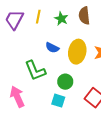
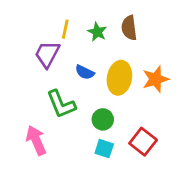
purple trapezoid: (14, 20) -> (47, 54), moved
cyan square: (58, 101) -> (104, 149), moved

